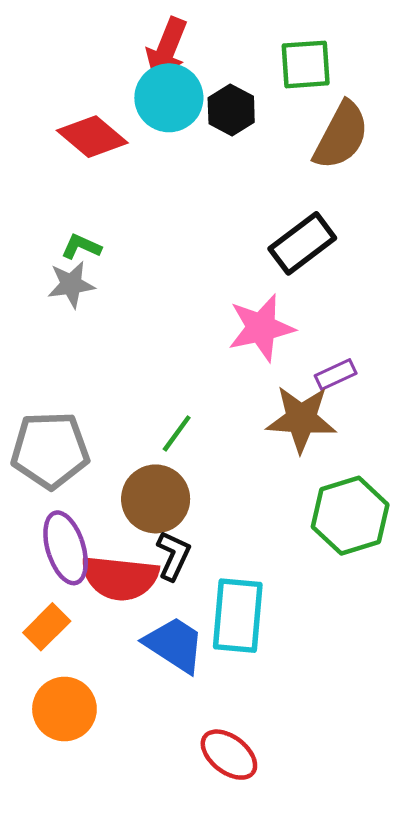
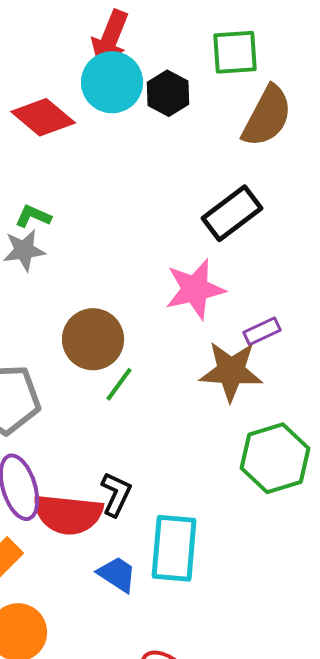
brown circle: (156, 499) -> (93, 339), moved
blue trapezoid: (174, 645) -> (117, 574), size x0.7

